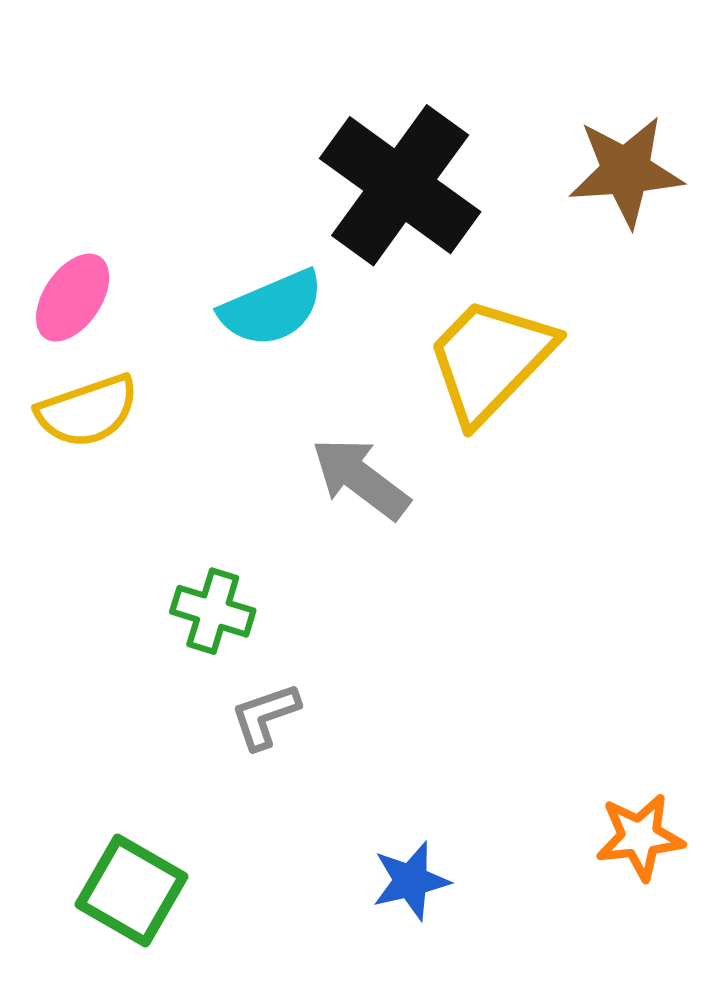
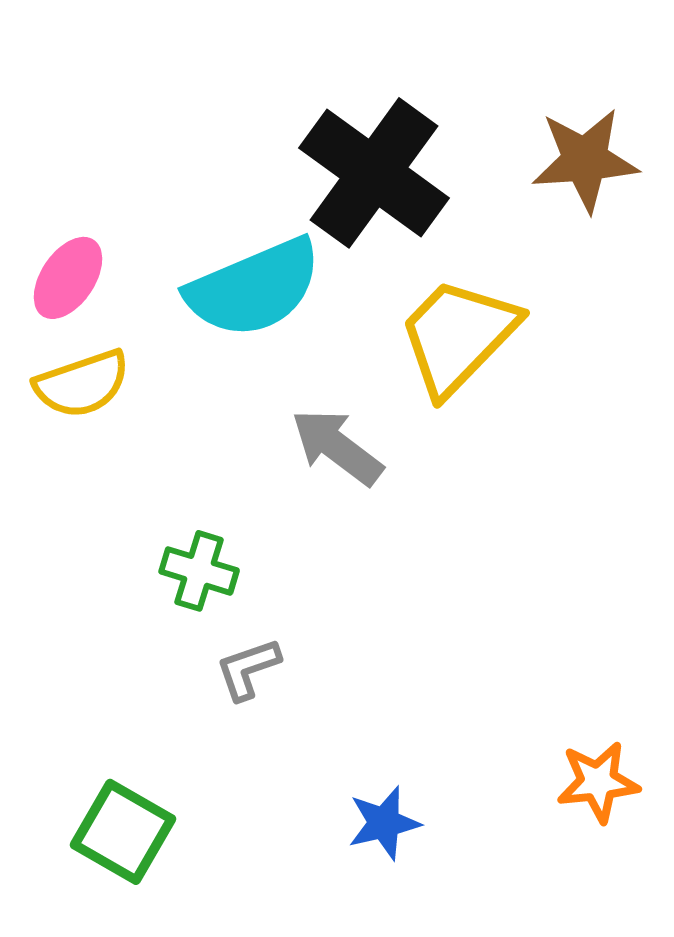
cyan semicircle: (272, 308) -> (254, 288), size x1.4

